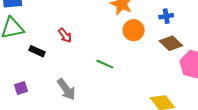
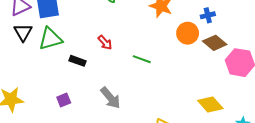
orange circle: (134, 30) -> (188, 33), moved
green line: (105, 64) -> (142, 59), moved

